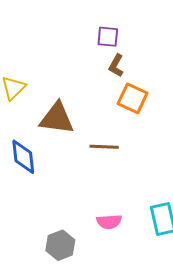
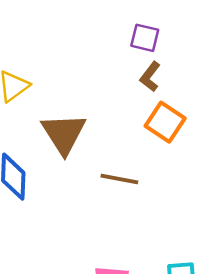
brown triangle: (57, 118) -> (64, 133), turned 42

